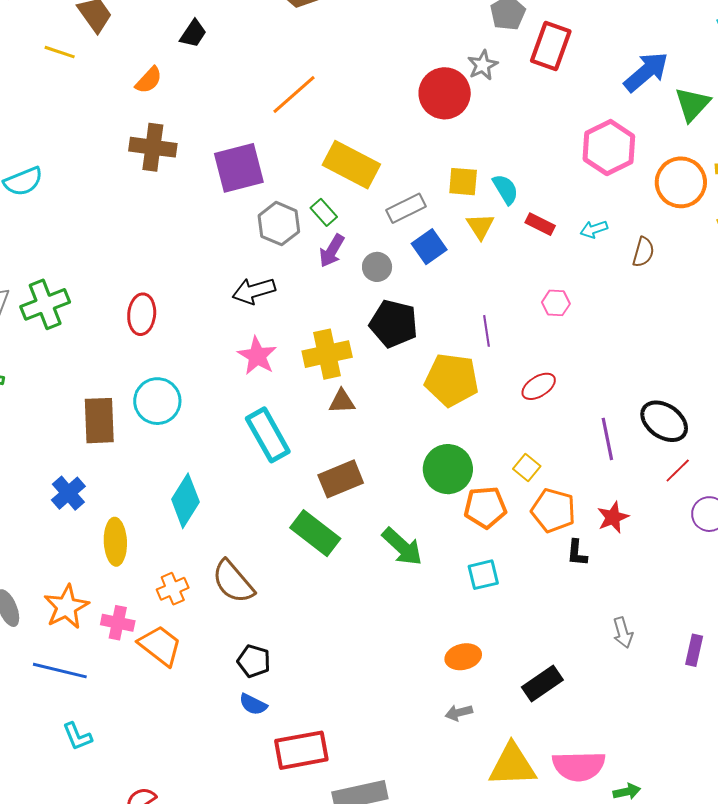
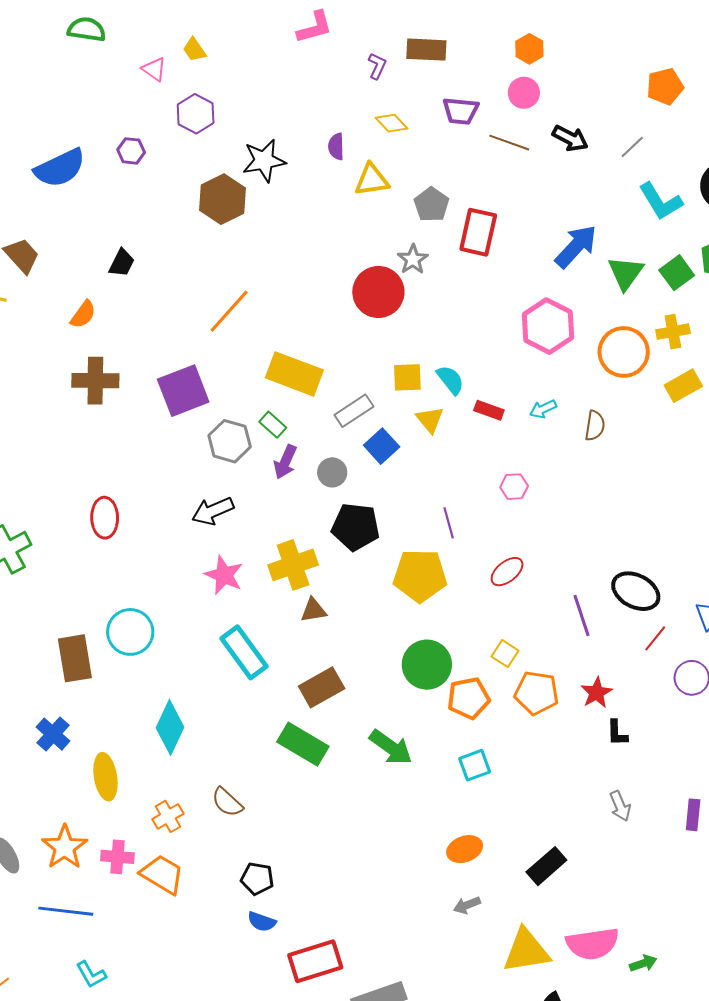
red ellipse: (142, 314) -> (105, 518), moved
black L-shape: (577, 553) -> (617, 733), moved
brown semicircle: (233, 582) -> (227, 802), size x0.7

